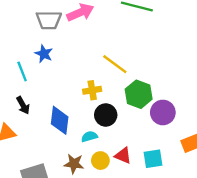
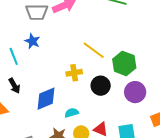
green hexagon: (139, 94) -> (124, 63), moved
black circle: (106, 115) -> (101, 86), moved
blue diamond: (60, 120) -> (46, 99), turned 60

